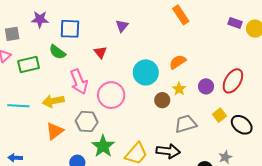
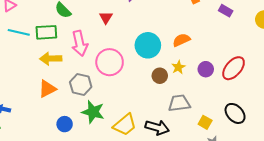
purple rectangle: (235, 23) -> (226, 11), moved
green rectangle: (29, 65) -> (46, 32), moved
cyan line: (18, 106) -> (19, 32), moved
yellow square: (220, 115) -> (205, 122), moved, turned -32
green star: (103, 146) -> (93, 112), turned -30

